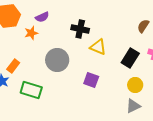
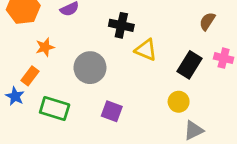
orange star: (31, 33) -> (45, 47), moved
purple square: (91, 80) -> (112, 111), moved
yellow circle: (135, 85) -> (179, 102), moved

